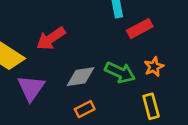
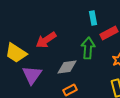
green arrow: (120, 72) -> (88, 48), moved, turned -110

